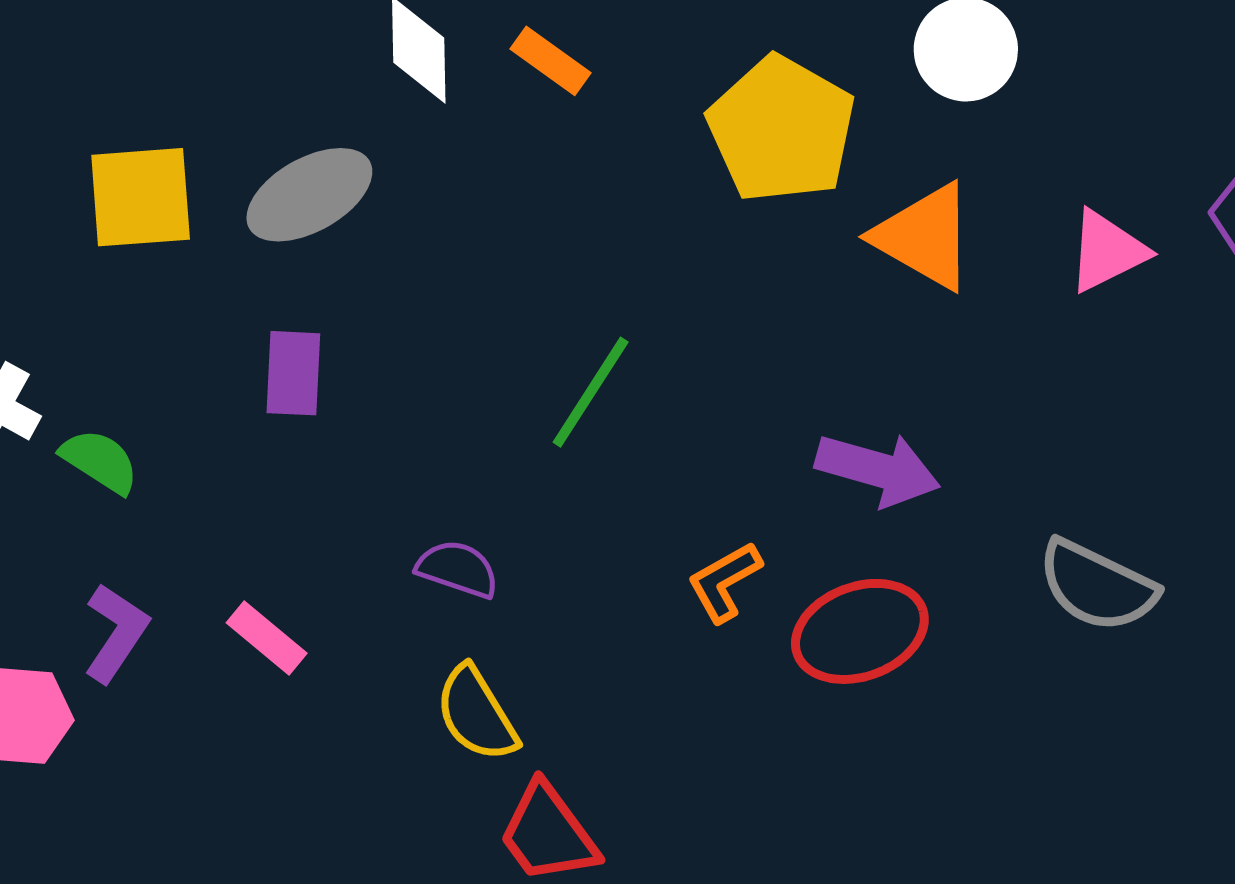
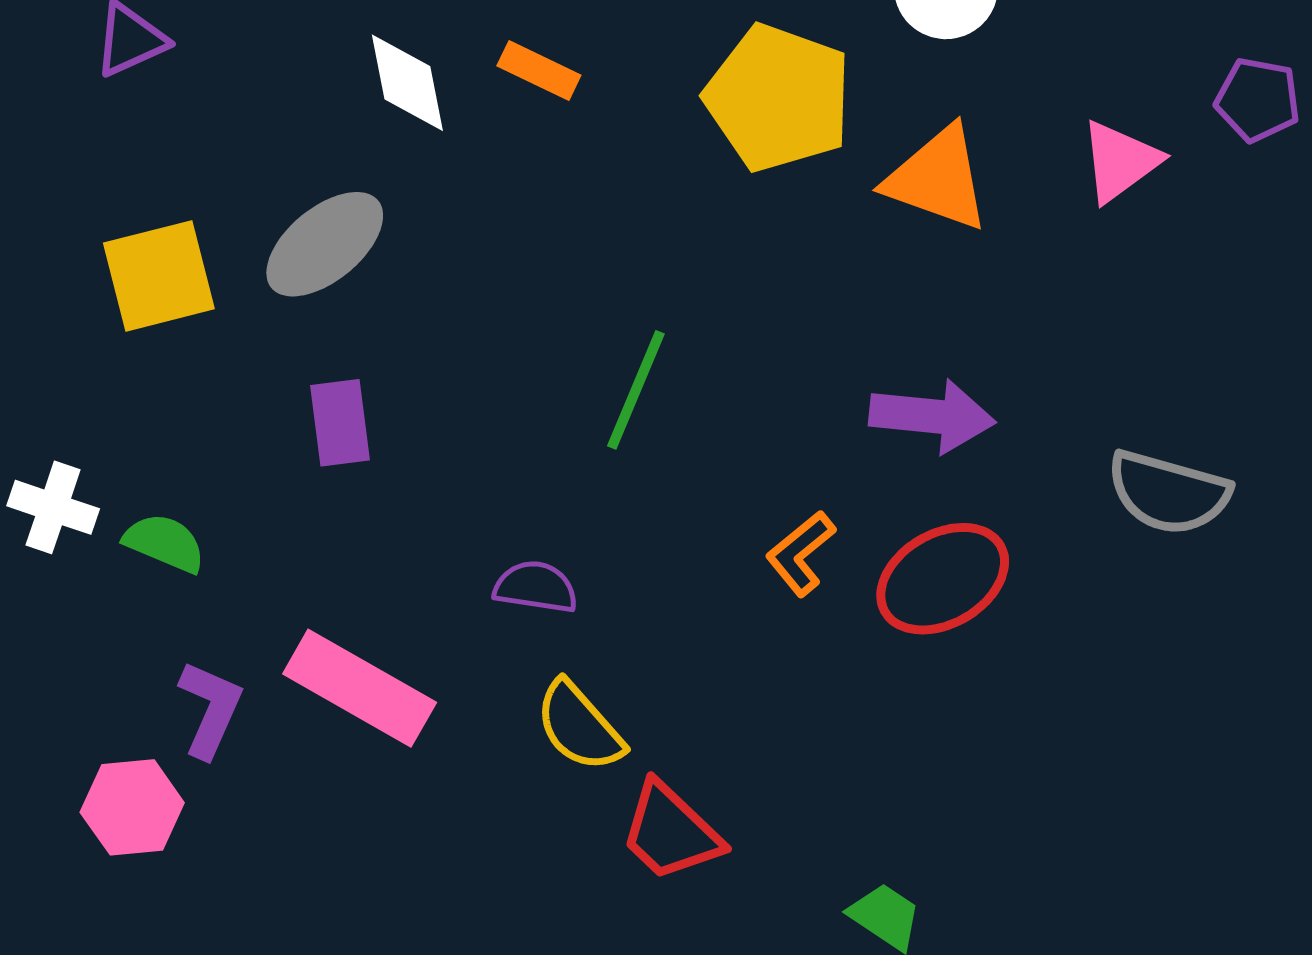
pink rectangle: (267, 638) -> (360, 688), size x1.8

